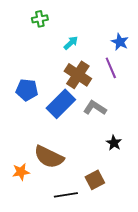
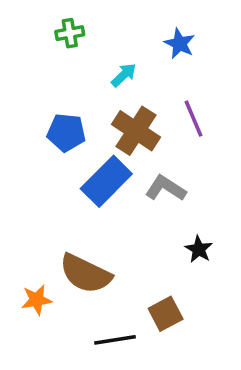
blue star: (120, 42) -> (180, 44), moved
blue pentagon: (27, 90) -> (66, 132), moved

